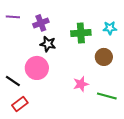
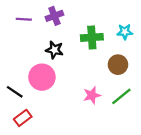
purple line: (13, 17) -> (24, 19), moved
purple cross: (41, 23) -> (54, 16), moved
green line: (107, 96) -> (121, 96), moved, turned -54

